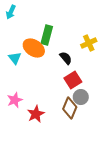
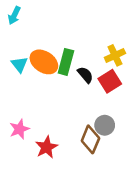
green rectangle: (47, 35) -> (66, 62), moved
cyan triangle: (15, 58) -> (19, 65), moved
red square: (73, 80) -> (110, 81), moved

